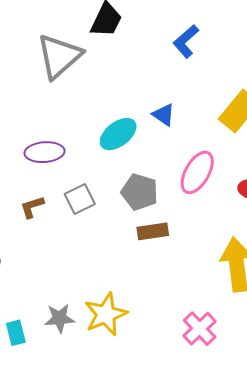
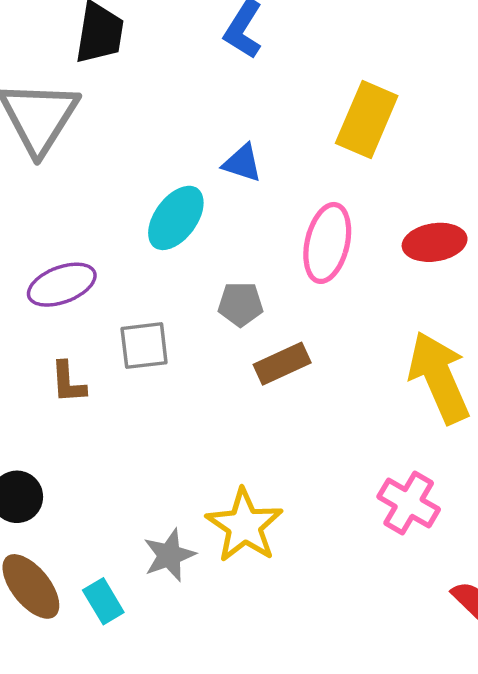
gray pentagon: (140, 192) -> (241, 304), size x0.7
gray square: (80, 199) -> (144, 346), turned 36
brown L-shape: (32, 207) -> (68, 382), turned -60

